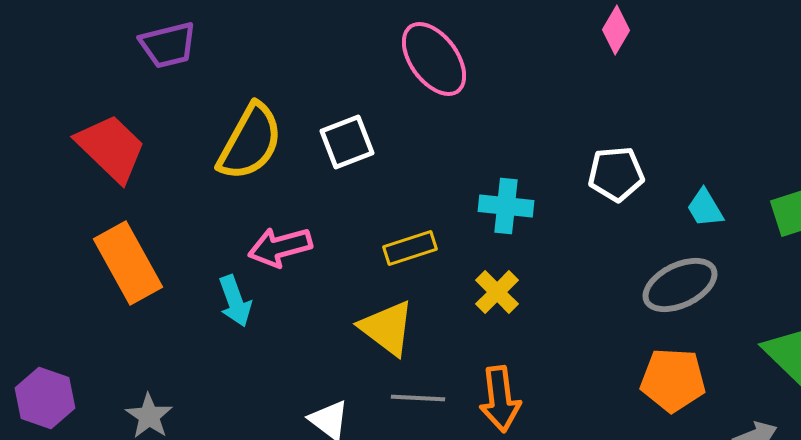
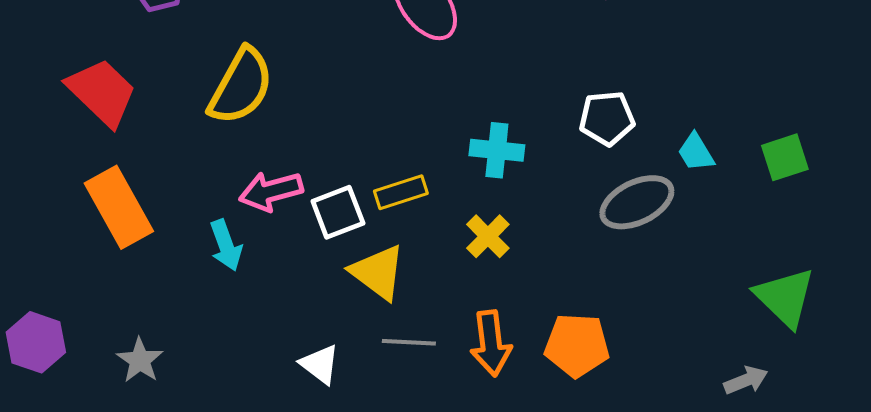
white square: (347, 142) -> (338, 212), moved
gray ellipse: (680, 285) -> (637, 202), moved
orange pentagon: (673, 380) -> (577, 345), moved

